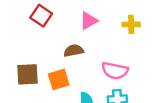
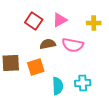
red square: (41, 16) -> (34, 21), moved
pink semicircle: (115, 71) -> (73, 45), moved

